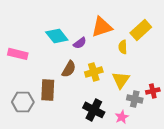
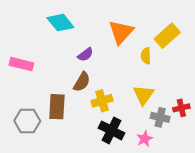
orange triangle: (102, 27) -> (121, 32), turned -30
cyan diamond: (57, 36) -> (60, 23), moved
purple semicircle: (80, 43) -> (85, 55), moved
yellow cross: (94, 72) -> (102, 101), moved

